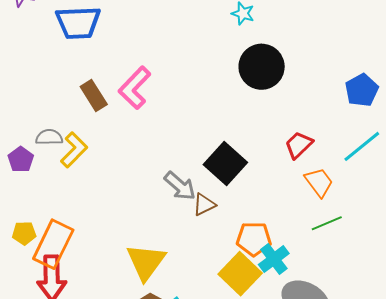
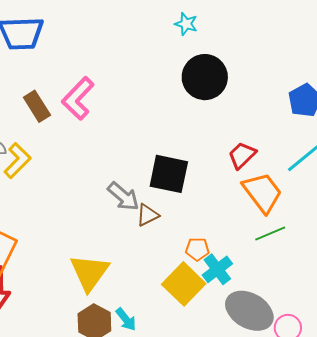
black square: (225, 164) -> (169, 174), turned -30
orange trapezoid: (319, 182) -> (262, 192), size x1.4
orange pentagon: (254, 239) -> (197, 249), size x0.7

